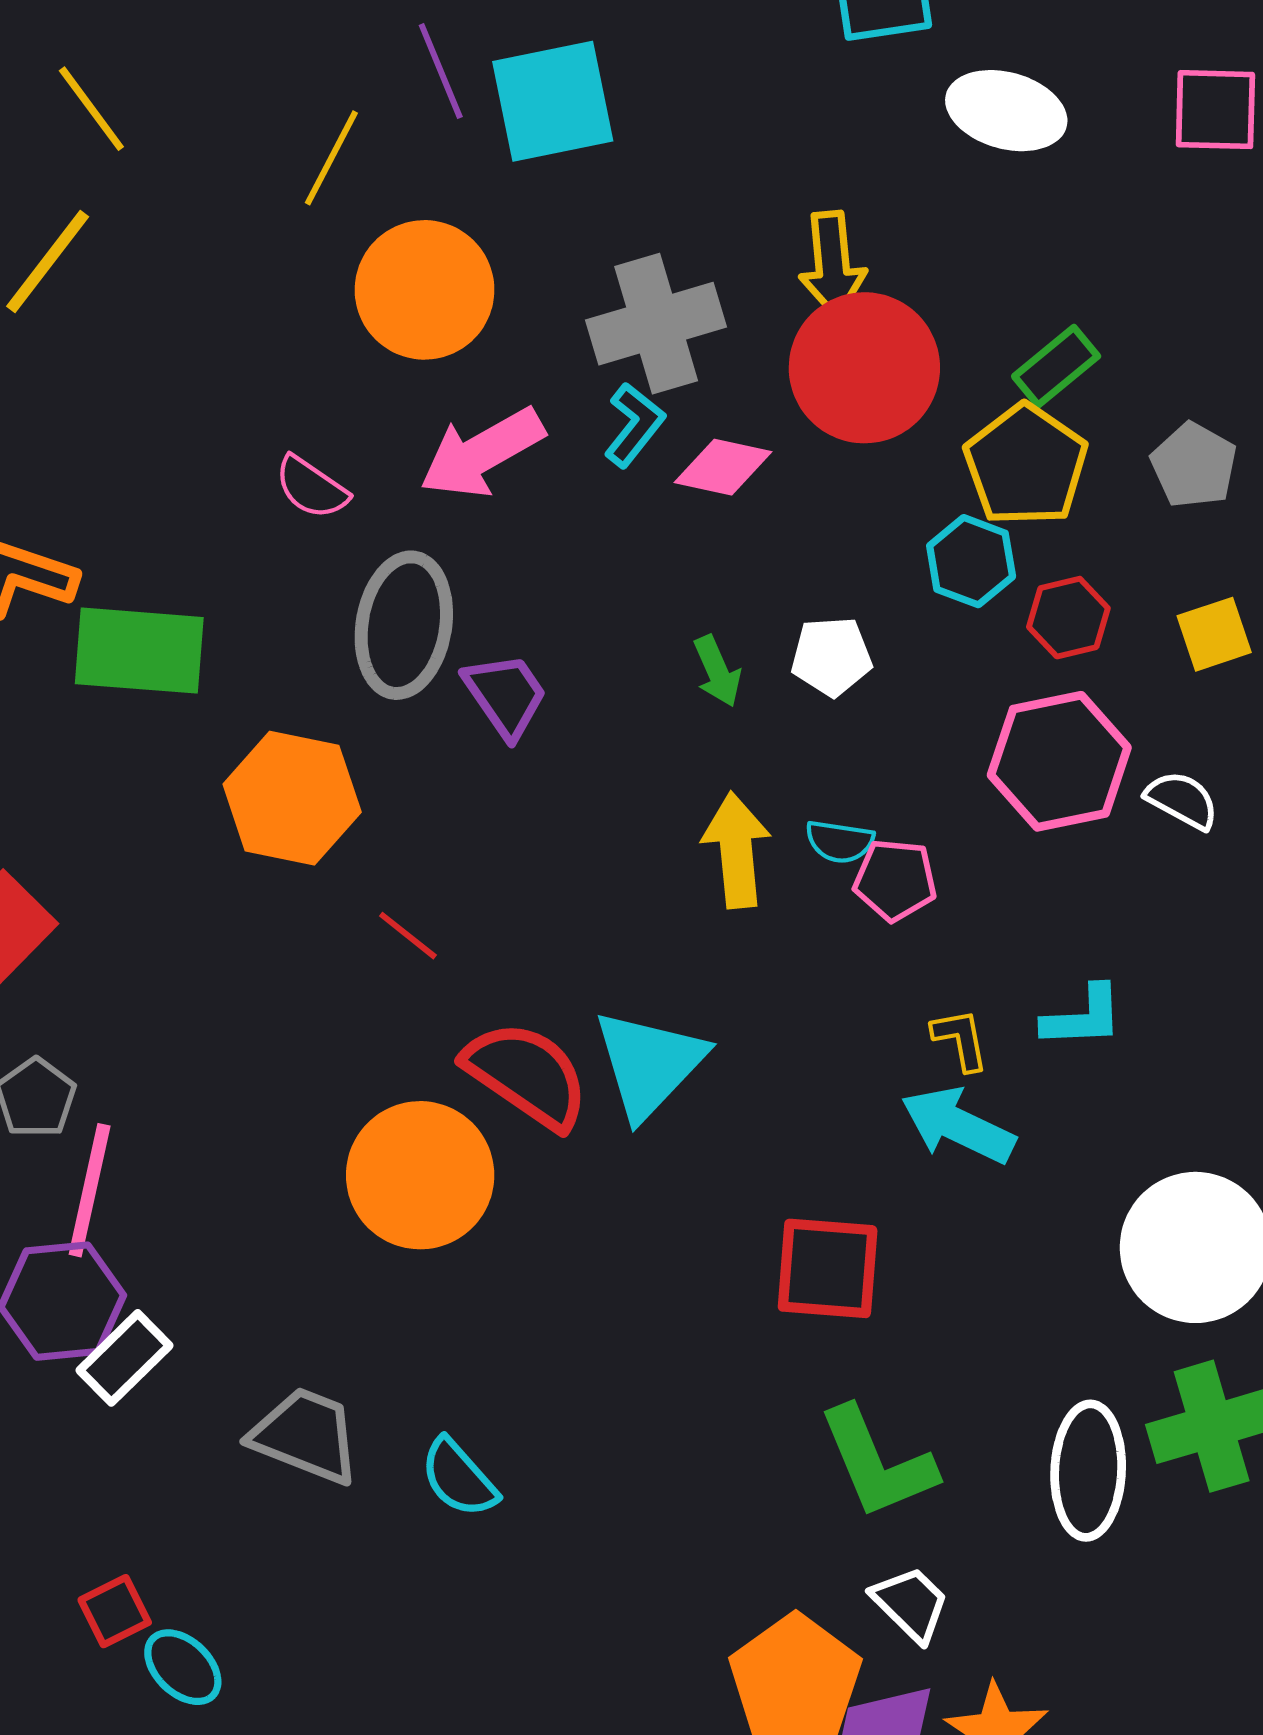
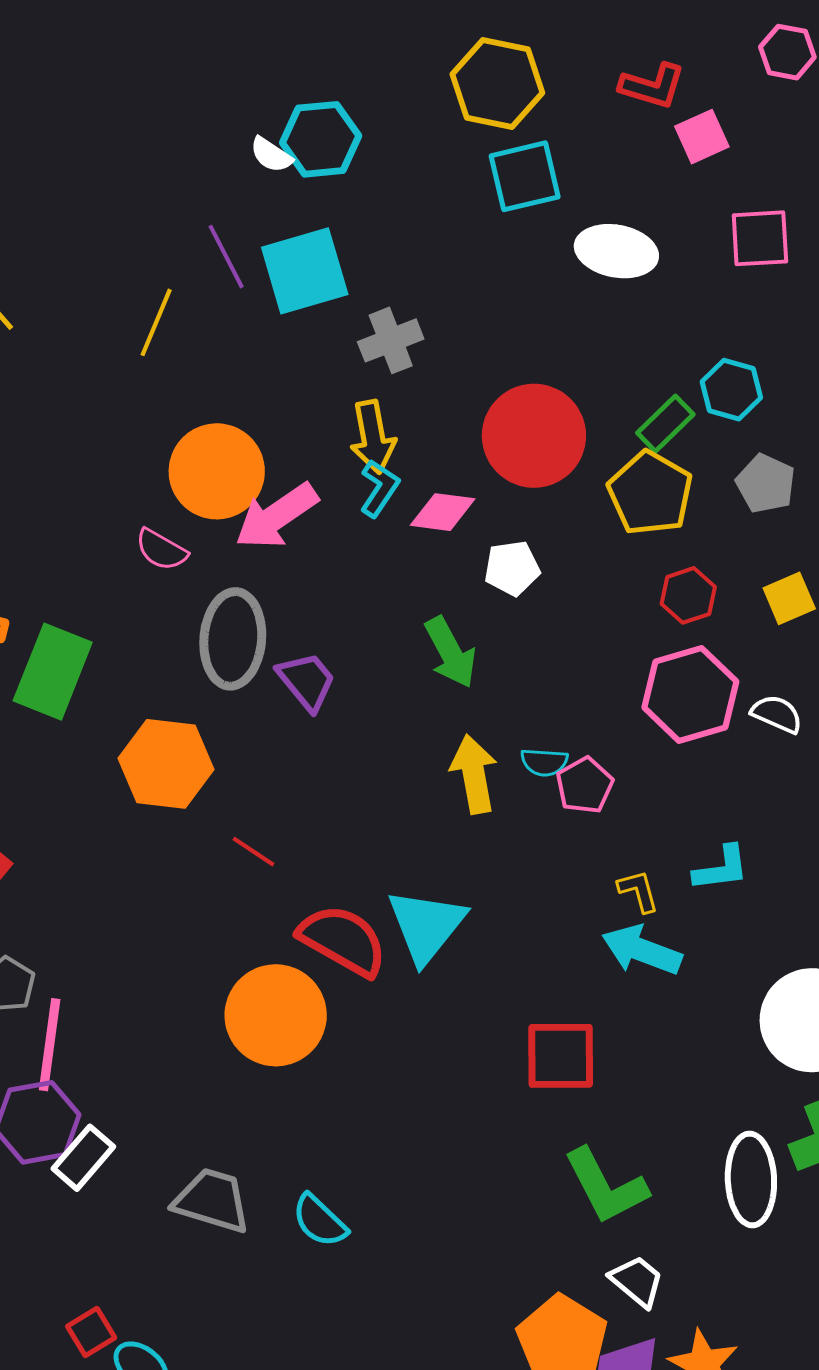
yellow arrow: (832, 265) -> (373, 437), moved
orange circle: (425, 290) -> (217, 471), moved
gray cross: (656, 324) -> (391, 340), moved, size x0.7
cyan hexagon: (971, 561) -> (731, 390), moved
green rectangle: (139, 651) -> (53, 672), turned -68
white pentagon: (832, 656) -> (512, 568), moved
green arrow: (717, 671) -> (450, 652), size x1.5
pink pentagon: (895, 880) -> (585, 785), turned -30

